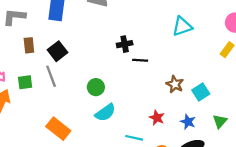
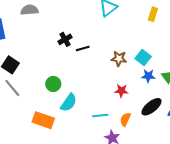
red star: (157, 118) -> (121, 91), moved
blue star: (188, 122) -> (148, 76), moved
orange rectangle: (58, 129) -> (43, 120), moved

